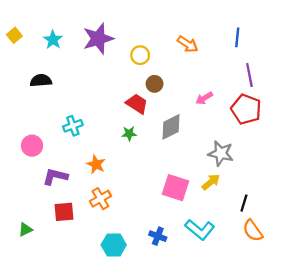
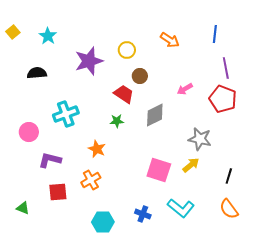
purple star: (98, 39) -> (89, 61), moved
cyan cross: (73, 126) -> (66, 114), size x1.4
orange star: (96, 164) -> (97, 149), moved
black line: (244, 203) -> (229, 176), moved
green triangle: (25, 230) -> (23, 208), turned 48

